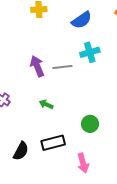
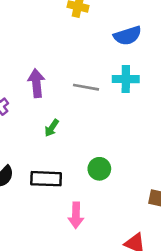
purple arrow: (37, 66) -> (36, 83), moved
green arrow: (46, 104) -> (52, 128), turned -96

